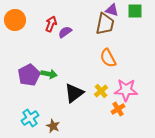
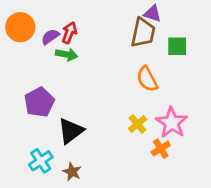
green square: (135, 11) -> (177, 46), moved
purple semicircle: (65, 32) -> (50, 37), moved
green arrow: (49, 74) -> (67, 54), moved
pink star: (126, 90) -> (172, 123), turned 30
black triangle: (74, 93) -> (71, 131), moved

